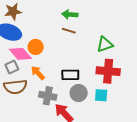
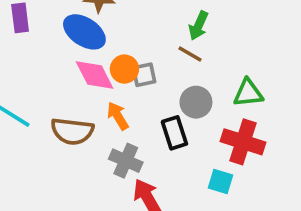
green arrow: (70, 14) -> (199, 26), turned -84
gray square: (12, 67) -> (144, 75), moved
black rectangle: (70, 75) -> (174, 133), turned 60
gray circle: (79, 93) -> (196, 102), moved

